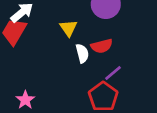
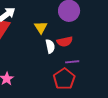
purple line: (113, 73) -> (72, 62), turned 32

